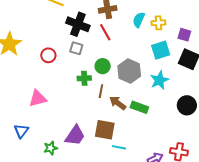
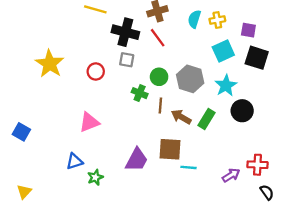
green cross: (84, 78) -> (140, 93), turned 32
black circle: (187, 105) -> (242, 111), moved
green rectangle: (139, 107) -> (207, 119), turned -72
blue triangle: (21, 131) -> (74, 161), turned 42
green star: (51, 148) -> (95, 177), moved

